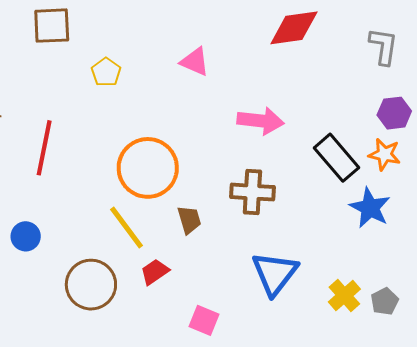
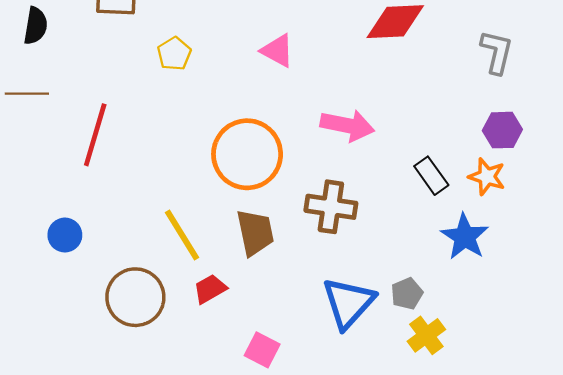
black rectangle: (337, 158) -> (431, 176), size x0.7
orange circle: (148, 168) -> (247, 154), moved
brown trapezoid: (189, 220) -> (255, 232), size x1.4
gray pentagon: (385, 301) -> (407, 294), moved

